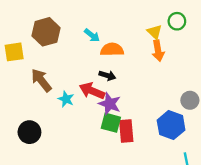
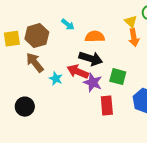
brown hexagon: (46, 32) -> (37, 36), moved
cyan arrow: (92, 35) -> (68, 25), moved
black arrow: (107, 75) -> (91, 59), size x1.6
green square: (111, 123) -> (118, 77), moved

